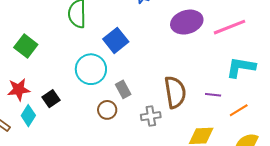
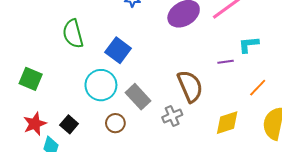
cyan L-shape: (241, 67) -> (249, 45), size x0.7
gray rectangle: (123, 89) -> (138, 97), size x1.4
purple line: (213, 95) -> (226, 62), moved
brown circle: (107, 110) -> (115, 123), moved

